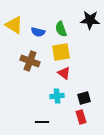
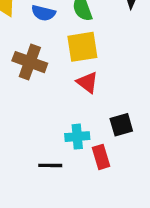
cyan cross: (57, 96) -> (77, 137), moved
red rectangle: (81, 117) -> (101, 157), moved

